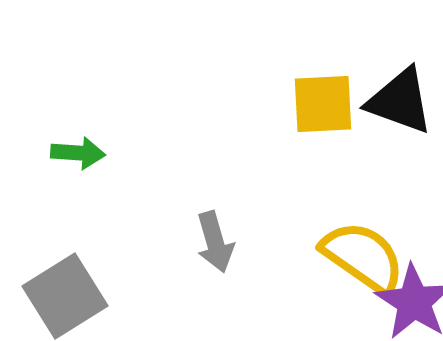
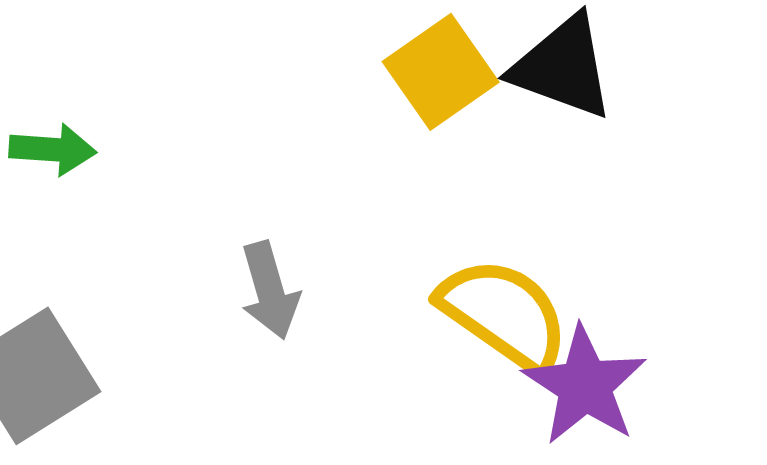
yellow square: (323, 104) -> (441, 72), turned -32

